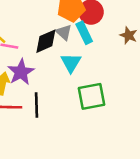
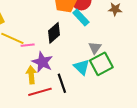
gray triangle: (64, 32) -> (95, 48), moved, turned 40
cyan triangle: (71, 63) -> (82, 67), moved

